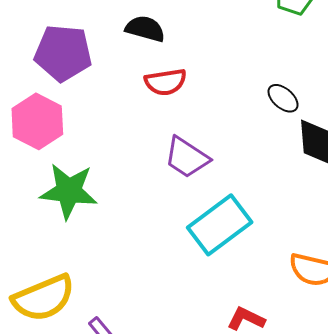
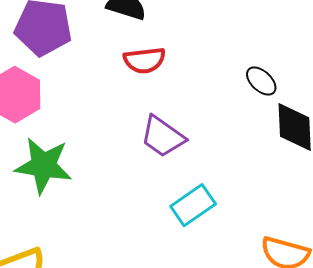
cyan rectangle: (220, 225) -> (193, 205), size x0.7

